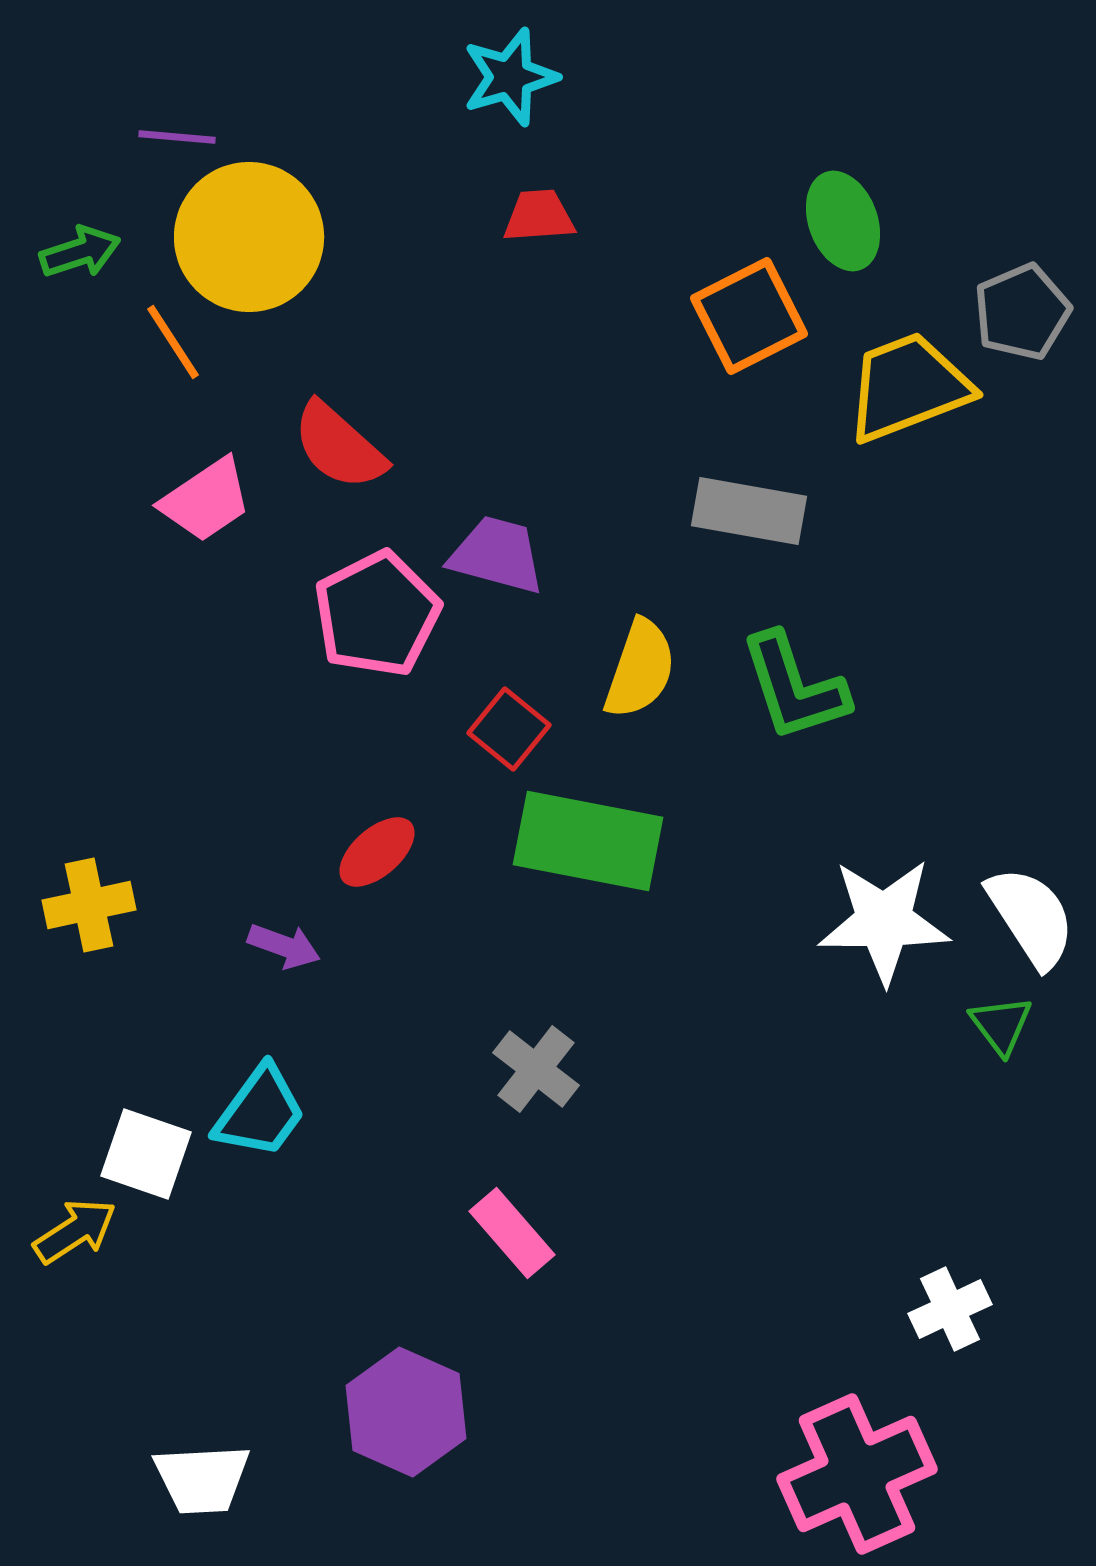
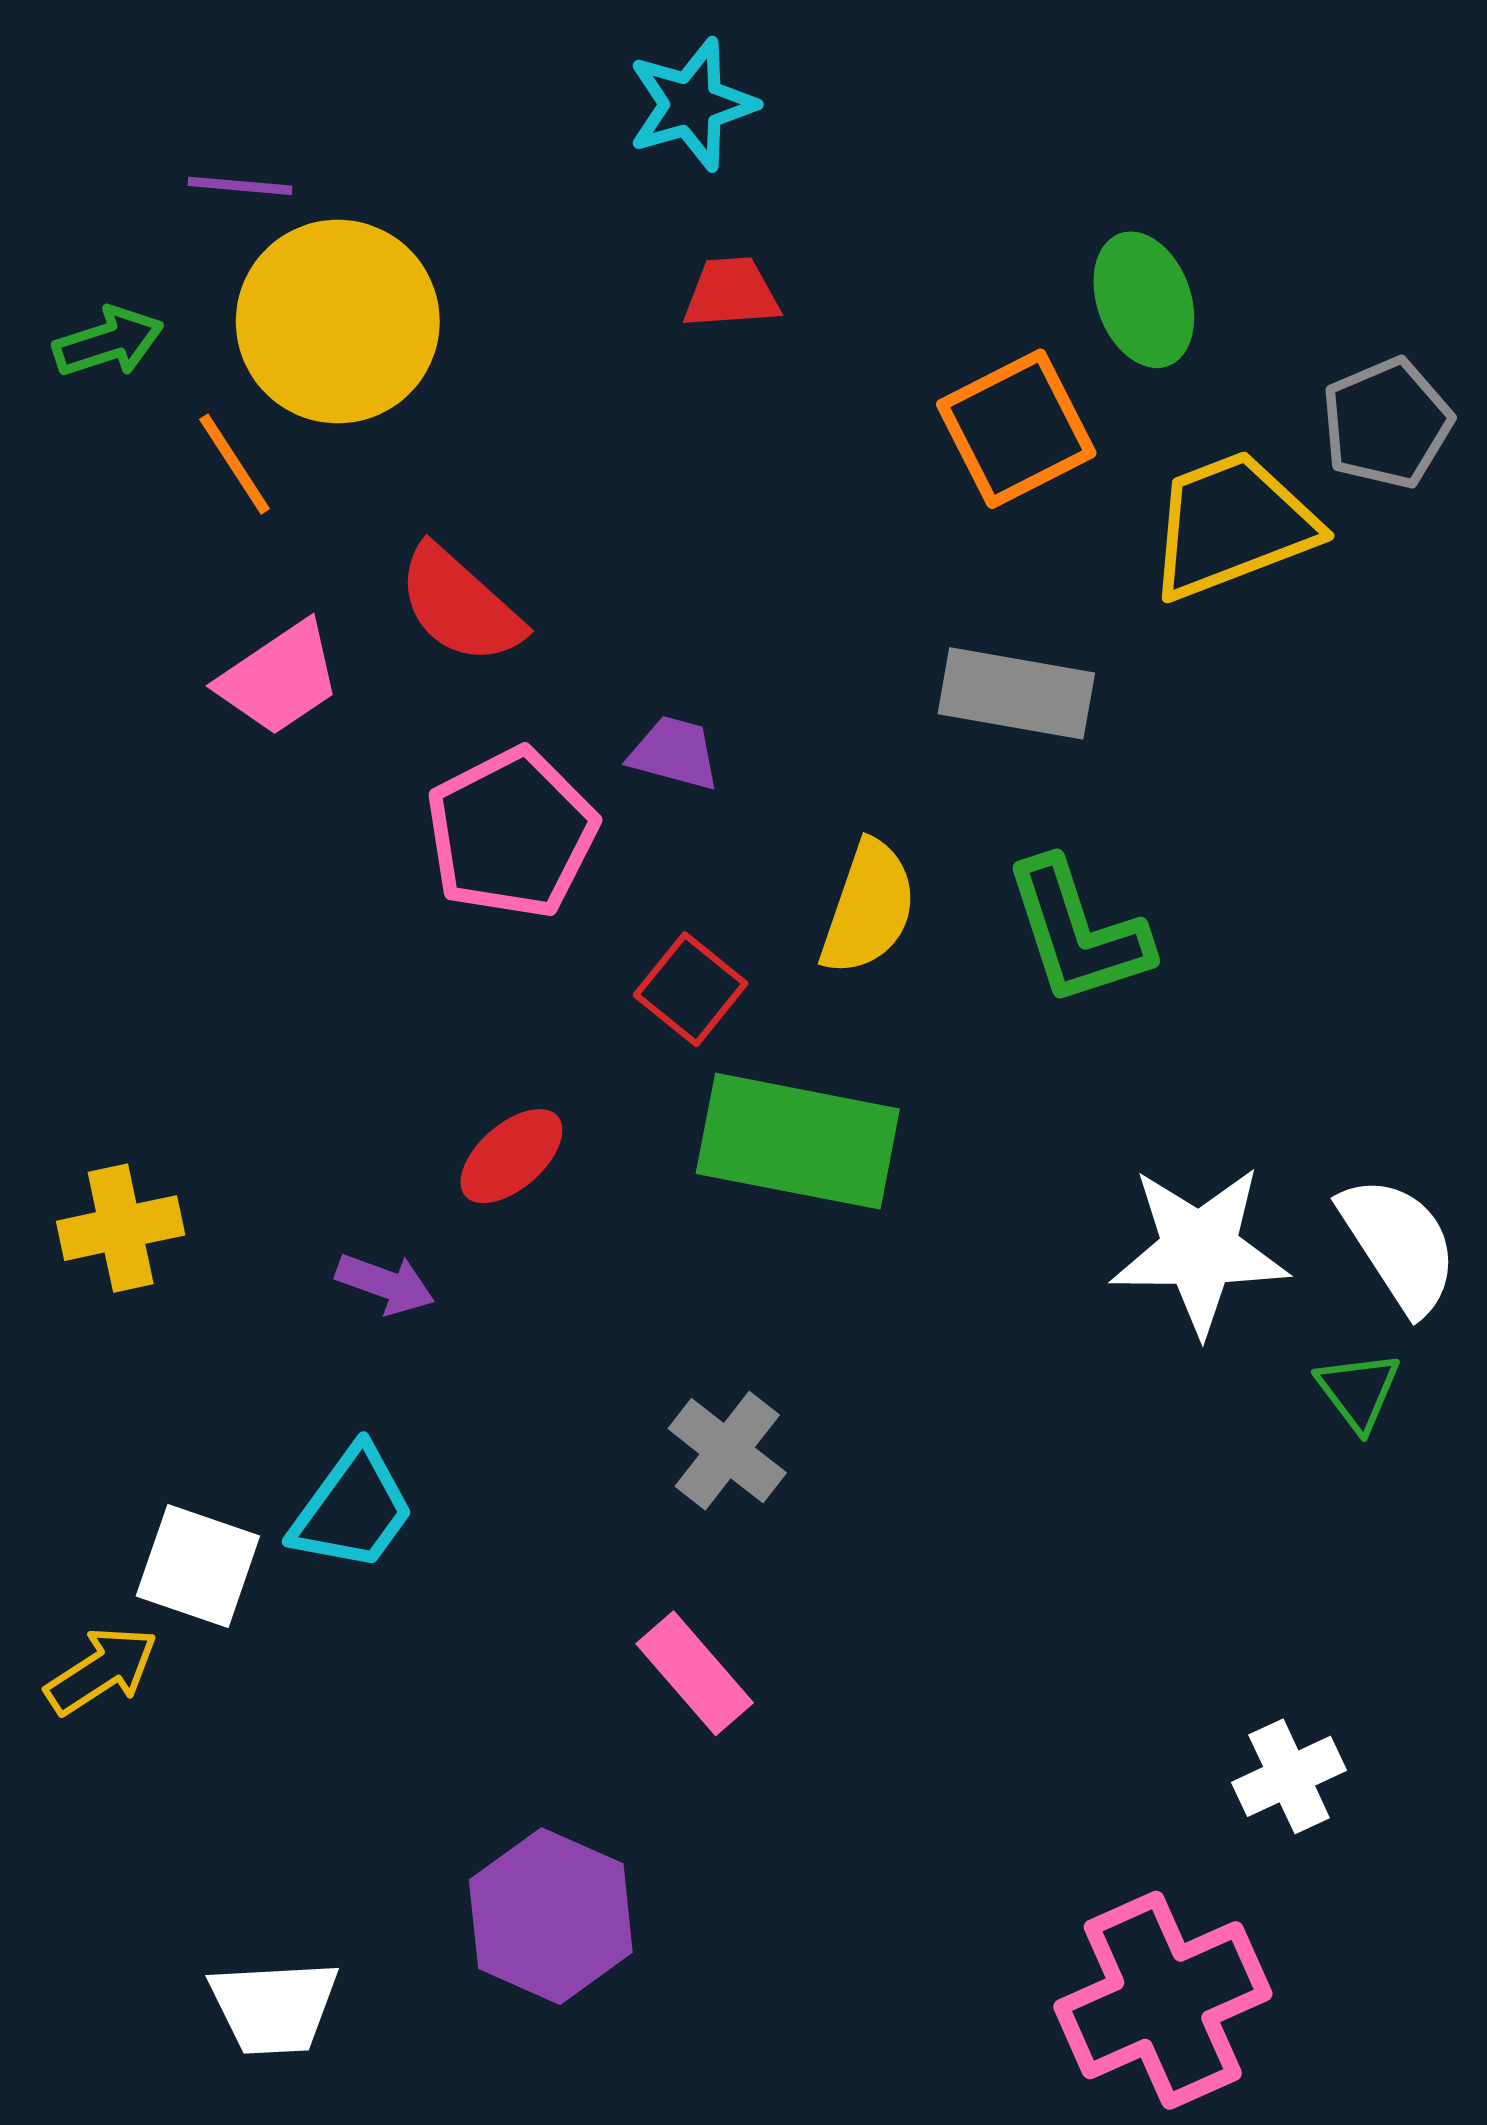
purple trapezoid: (497, 555) -> (674, 753), size x0.7

